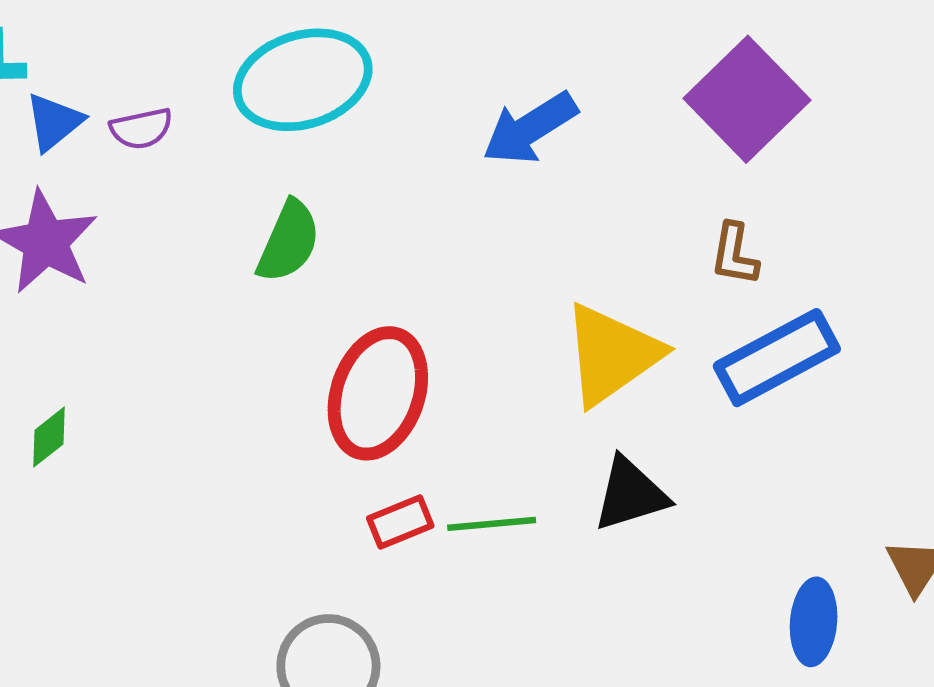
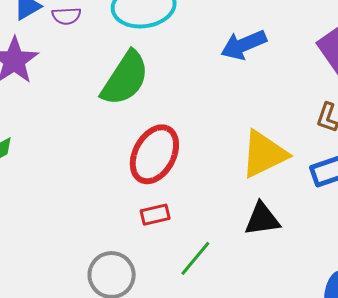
green semicircle: (289, 241) -> (125, 78), size x1.5
green line: (492, 524) -> (195, 258), moved, turned -54

